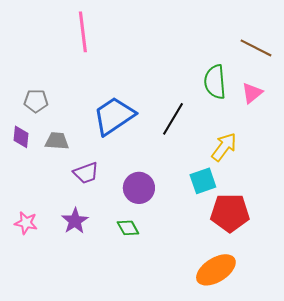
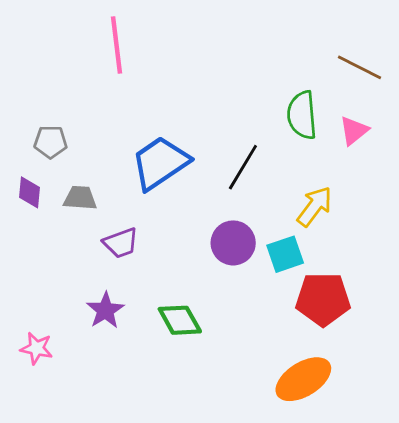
purple circle: (139, 188) -> (233, 243), moved
pink star: (26, 223) -> (37, 348), moved
green diamond: (128, 228) -> (180, 320), size x1.4

